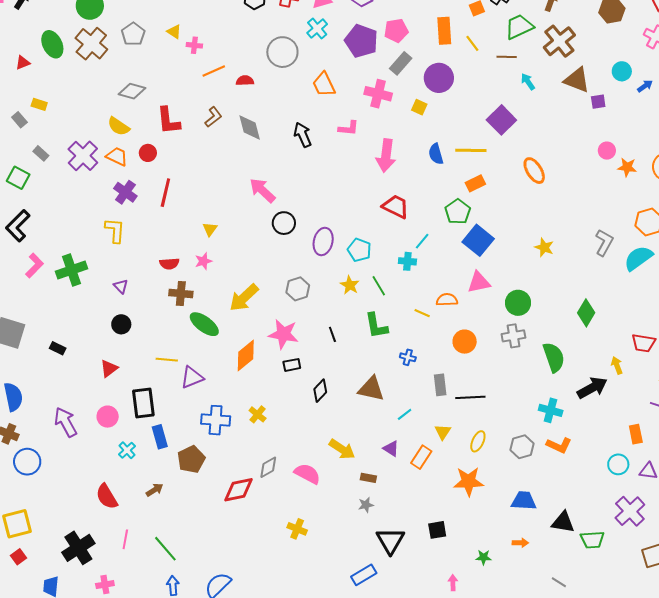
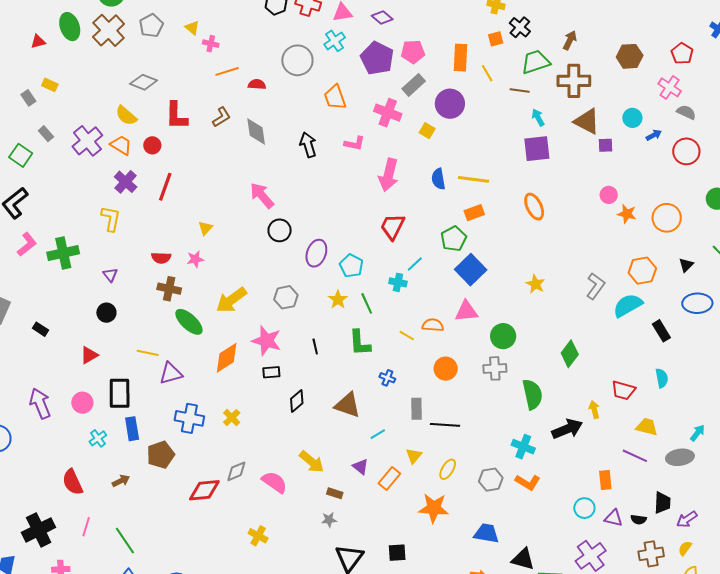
brown cross: (559, 41) -> (574, 81), turned 32
purple square: (501, 120) -> (537, 149), moved, turned 32
red trapezoid: (396, 206) -> (392, 227), turned -96

